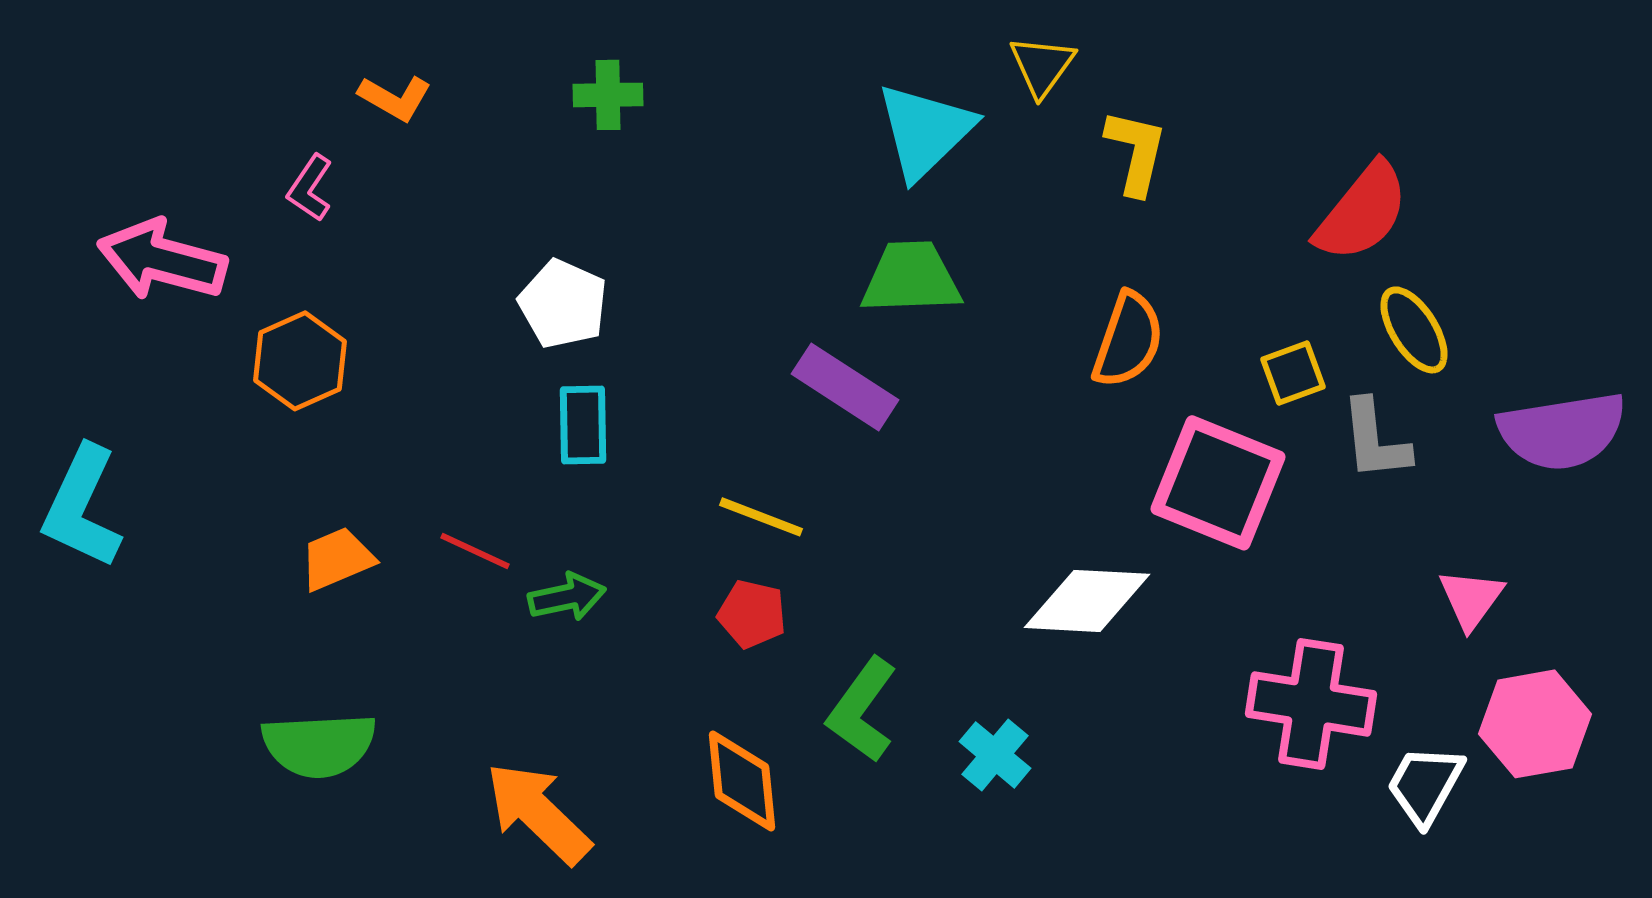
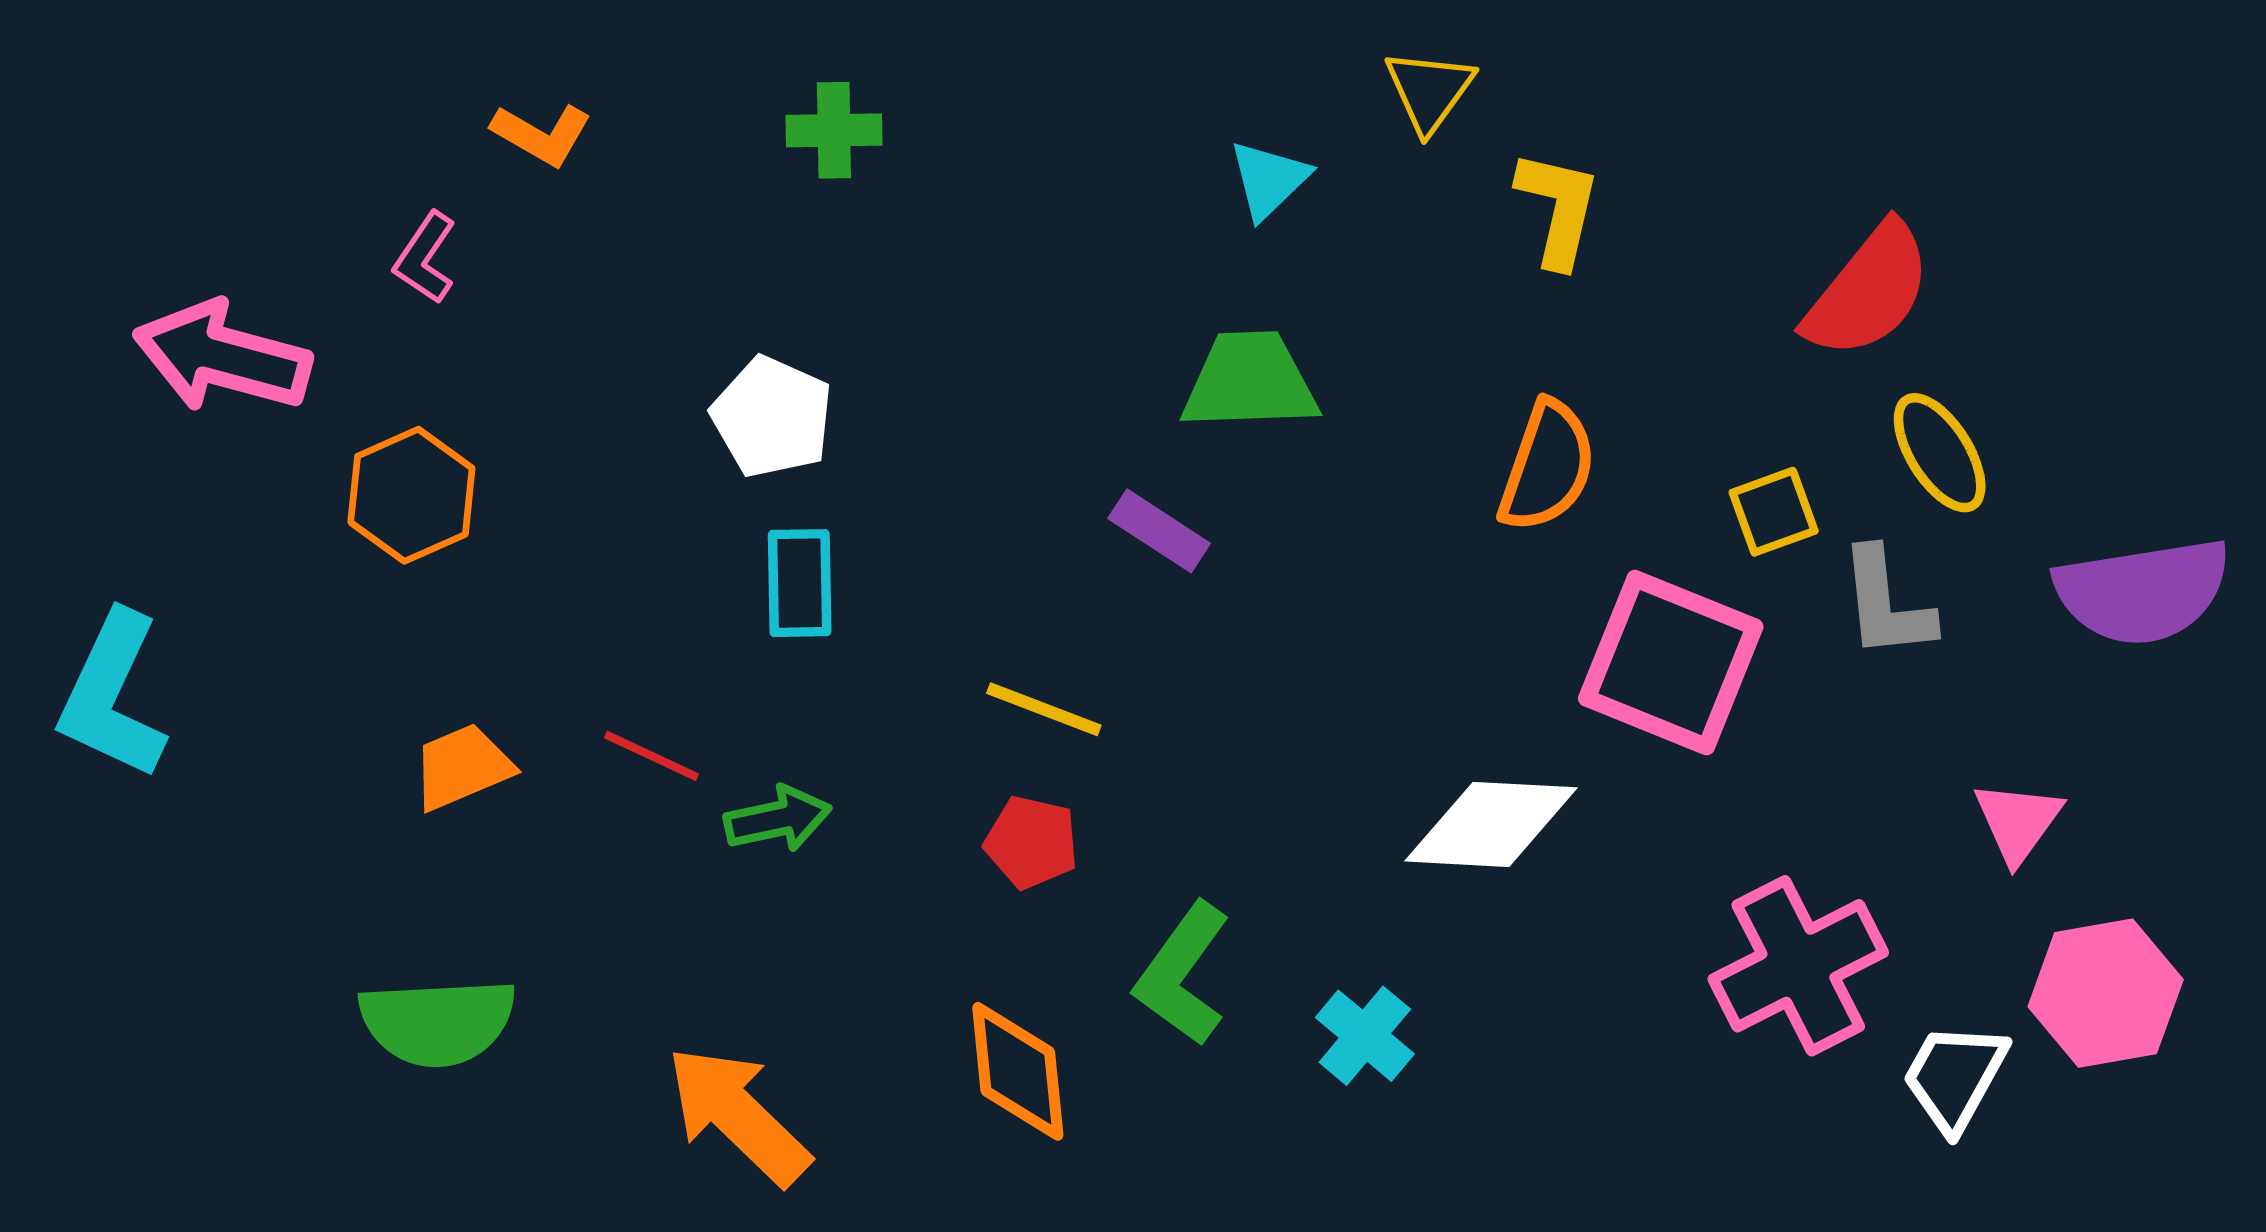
cyan triangle: (925, 131) -> (1269, 180), size x0.6
purple rectangle: (845, 387) -> (1159, 531), size x0.7
pink cross: (1311, 704) -> (1798, 966), turned -36

